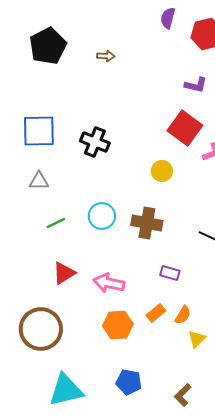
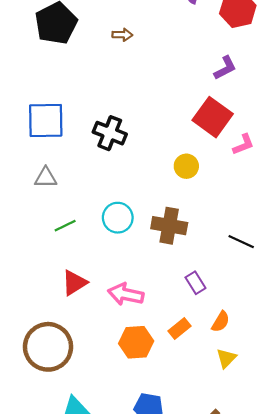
purple L-shape: (196, 85) -> (225, 68), turned -40
purple rectangle: (170, 273) -> (195, 283), turned 42
orange semicircle: (183, 315) -> (221, 322), moved

